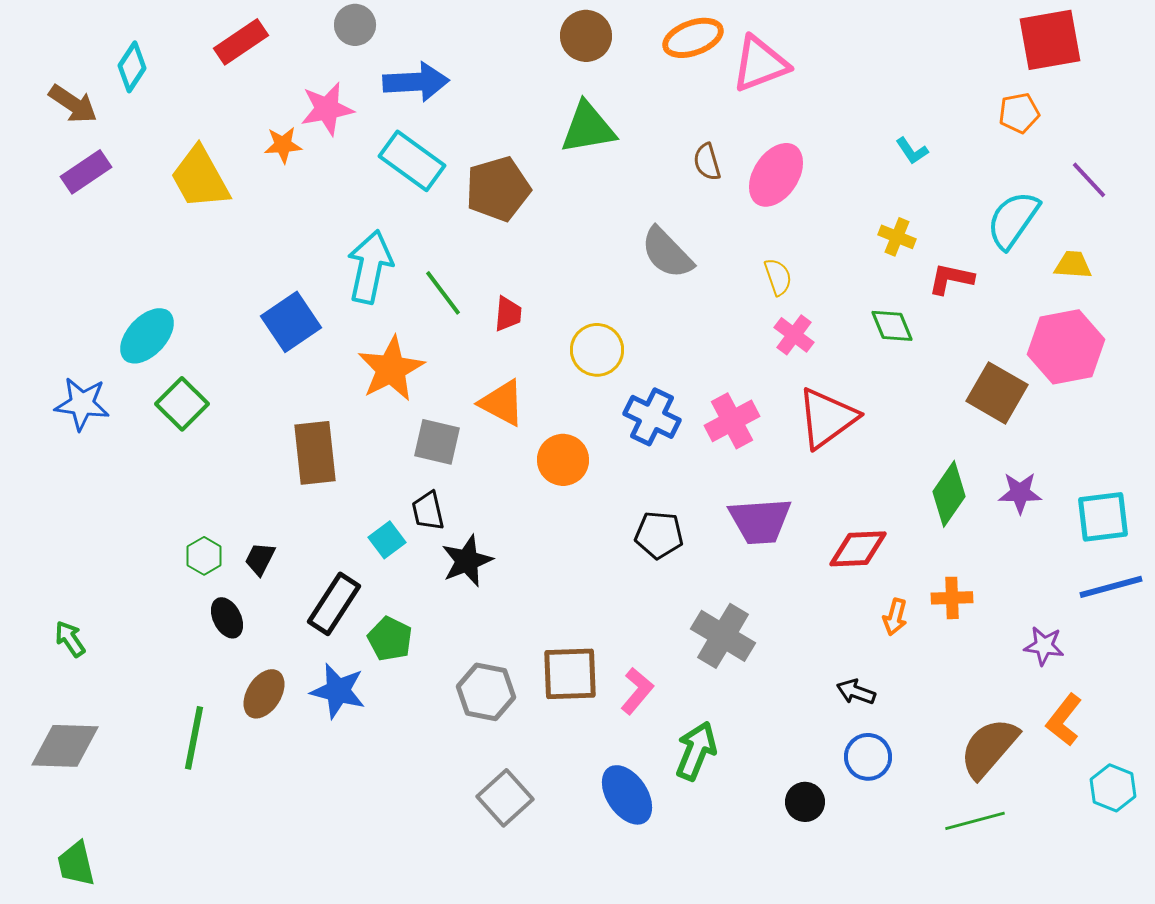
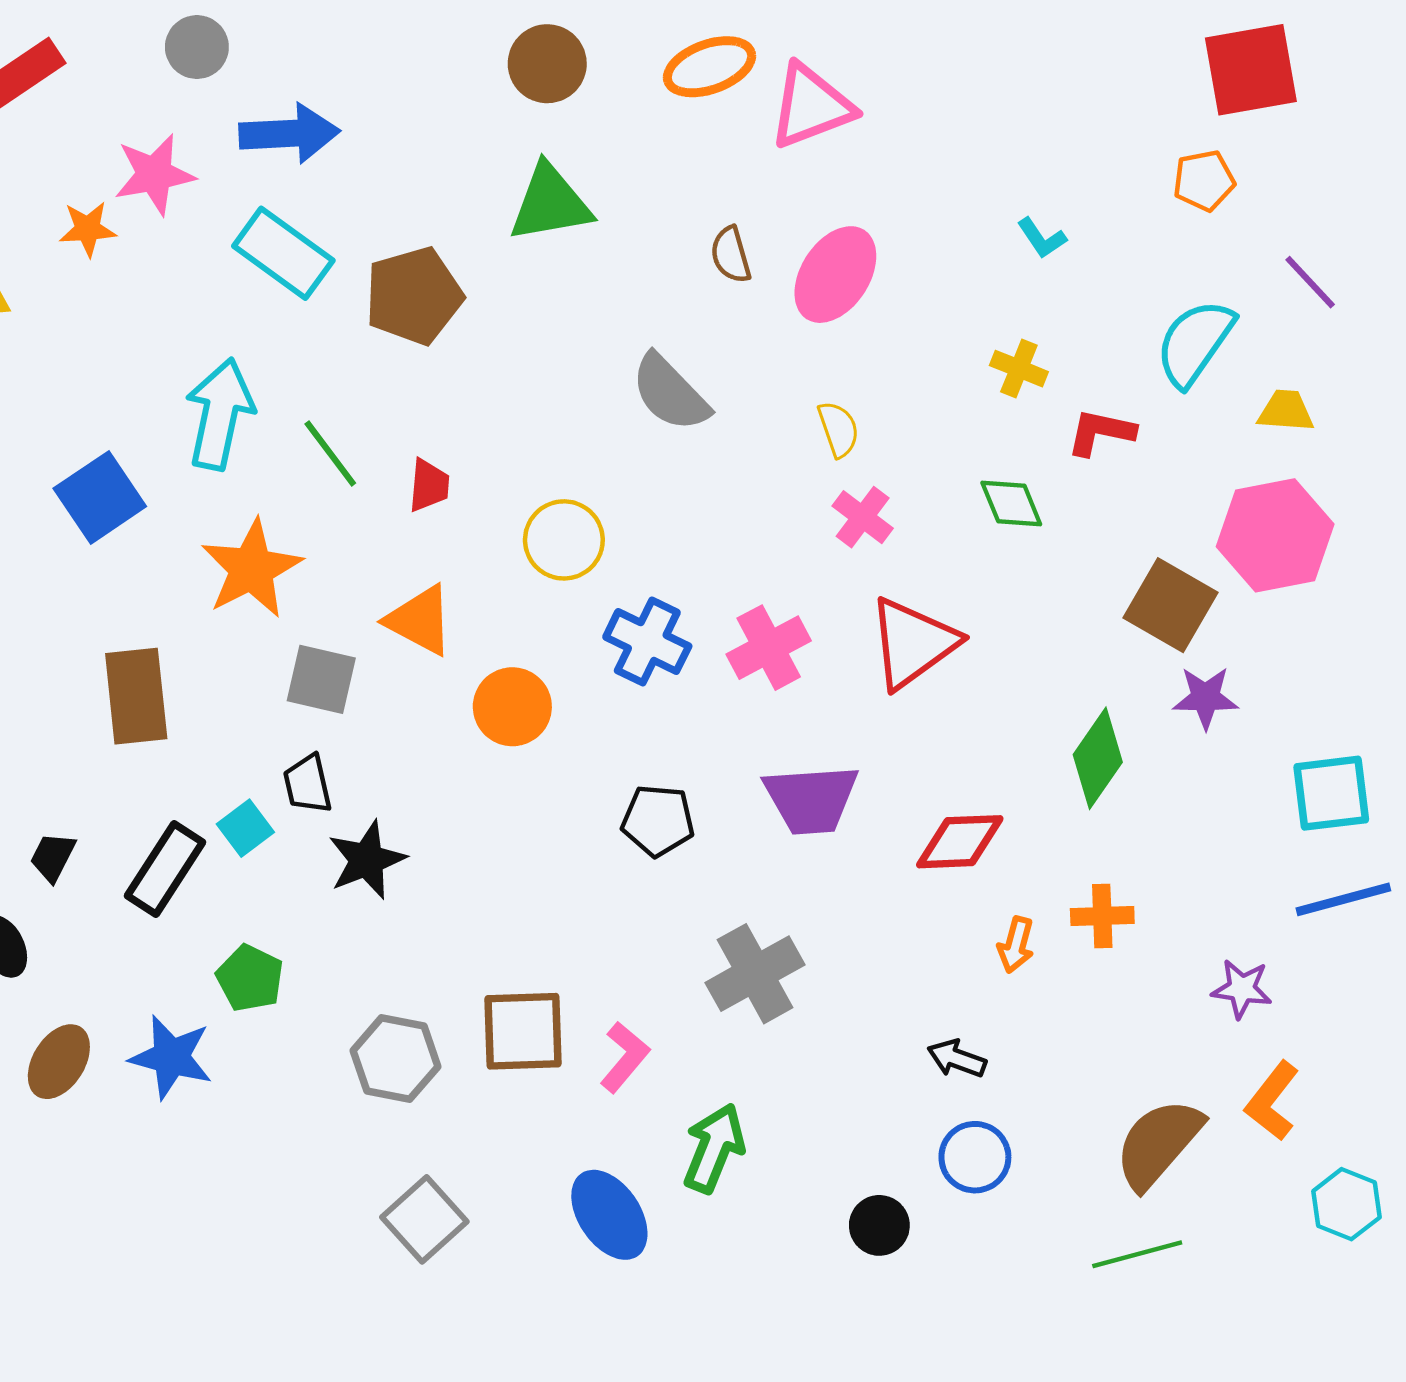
purple star: (1020, 493) -> (1205, 698), moved
black rectangle: (334, 604) -> (165, 869), moved
gray cross: (723, 636) -> (755, 974), turned 30

